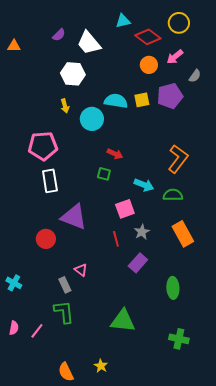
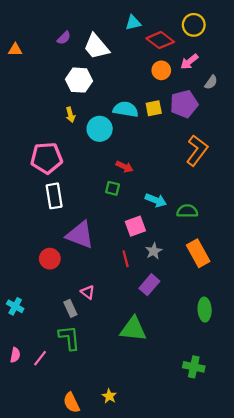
orange L-shape: (178, 159) -> (197, 150), moved
green ellipse: (173, 288) -> (205, 310), moved
green triangle: (123, 321) -> (133, 329), moved

